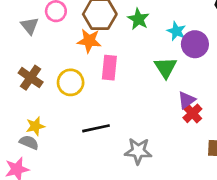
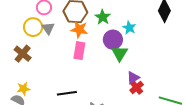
gray triangle: (30, 26) -> (48, 28), moved
orange star: (89, 41) -> (79, 29), moved
purple circle: (195, 44) -> (113, 40), moved
yellow circle: (71, 82) -> (33, 27), moved

